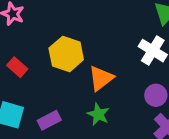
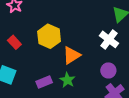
purple rectangle: (49, 120) -> (44, 82), moved

